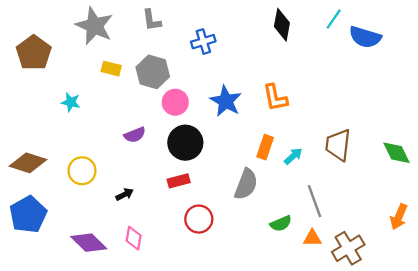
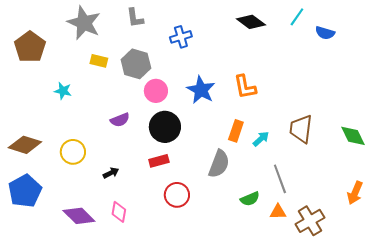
black diamond: (282, 25) -> (251, 22), turned -64
blue semicircle: (365, 37) -> (325, 33), size x0.7

